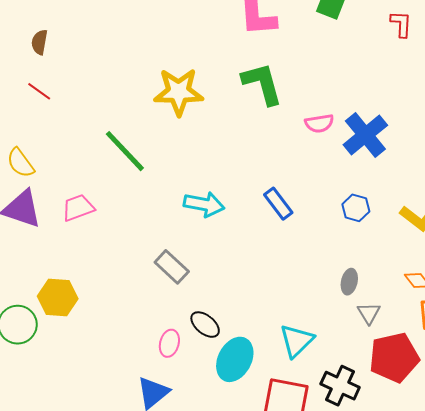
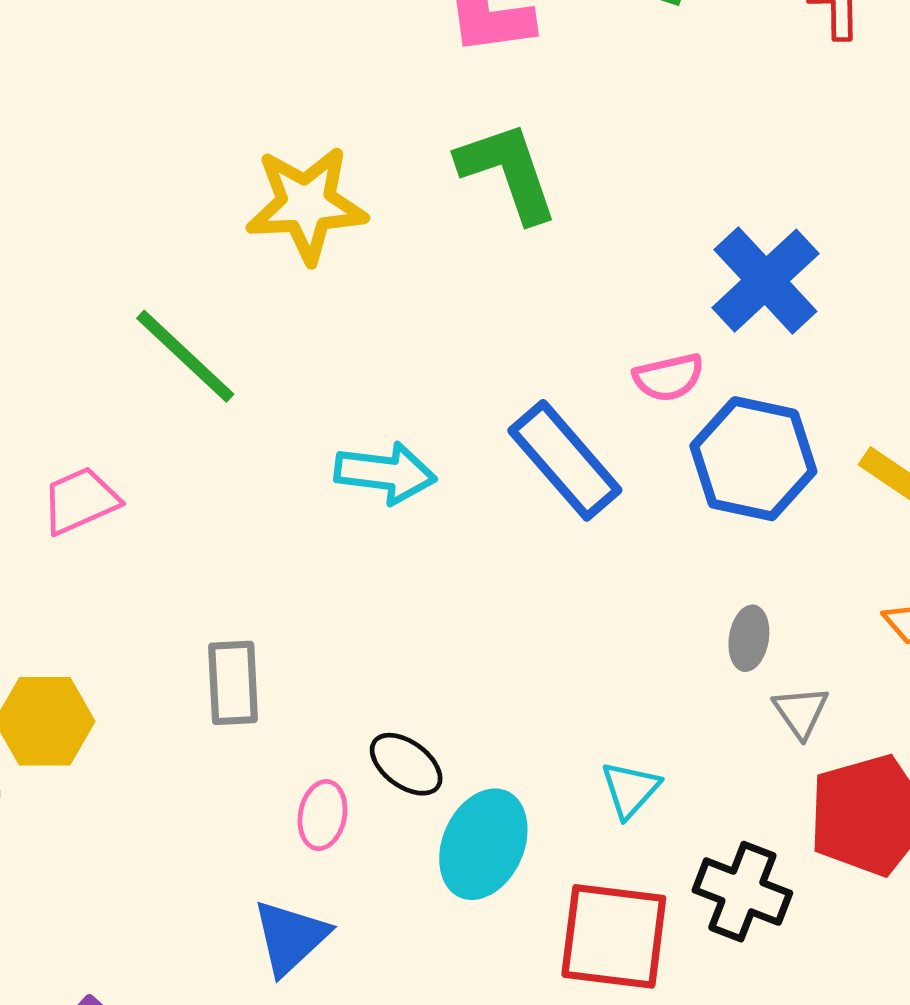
pink semicircle: (319, 123) -> (669, 377), moved
blue rectangle: (278, 204) -> (565, 460), size x1.5
blue hexagon: (356, 208) -> (753, 459), size x1.8
gray rectangle: (172, 267) -> (233, 683), moved, turned 48
cyan triangle: (297, 341) -> (630, 789), size x0.7

